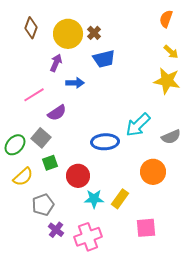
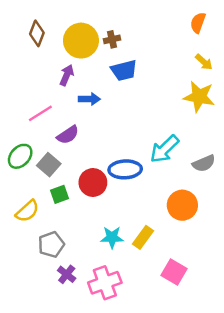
brown cross: (94, 33) -> (112, 39), turned 32
green ellipse: (15, 145) -> (20, 156), moved
red circle: (78, 176) -> (93, 183), moved
pink square: (146, 228) -> (174, 272), turned 35

